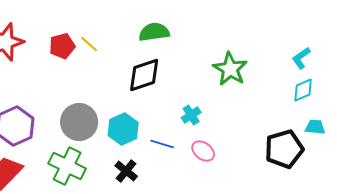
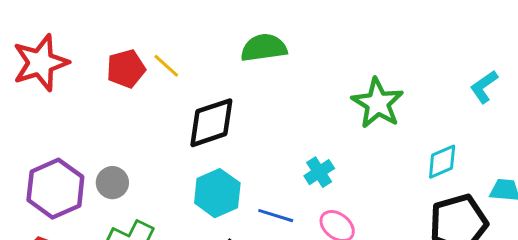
black diamond: (144, 75) -> (211, 123), moved
cyan diamond: (303, 90) -> (442, 162), moved
gray circle: (79, 122) -> (112, 183), moved, size x0.6

